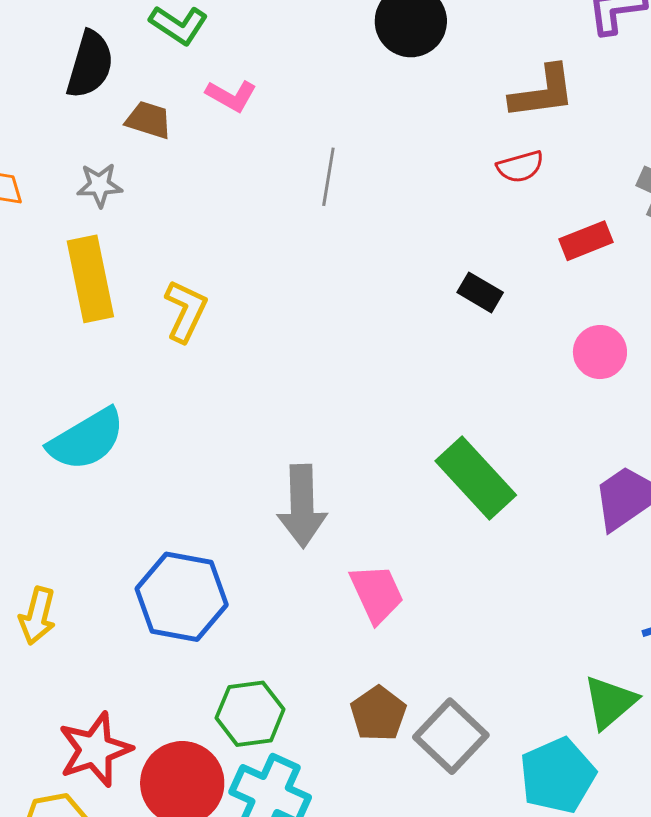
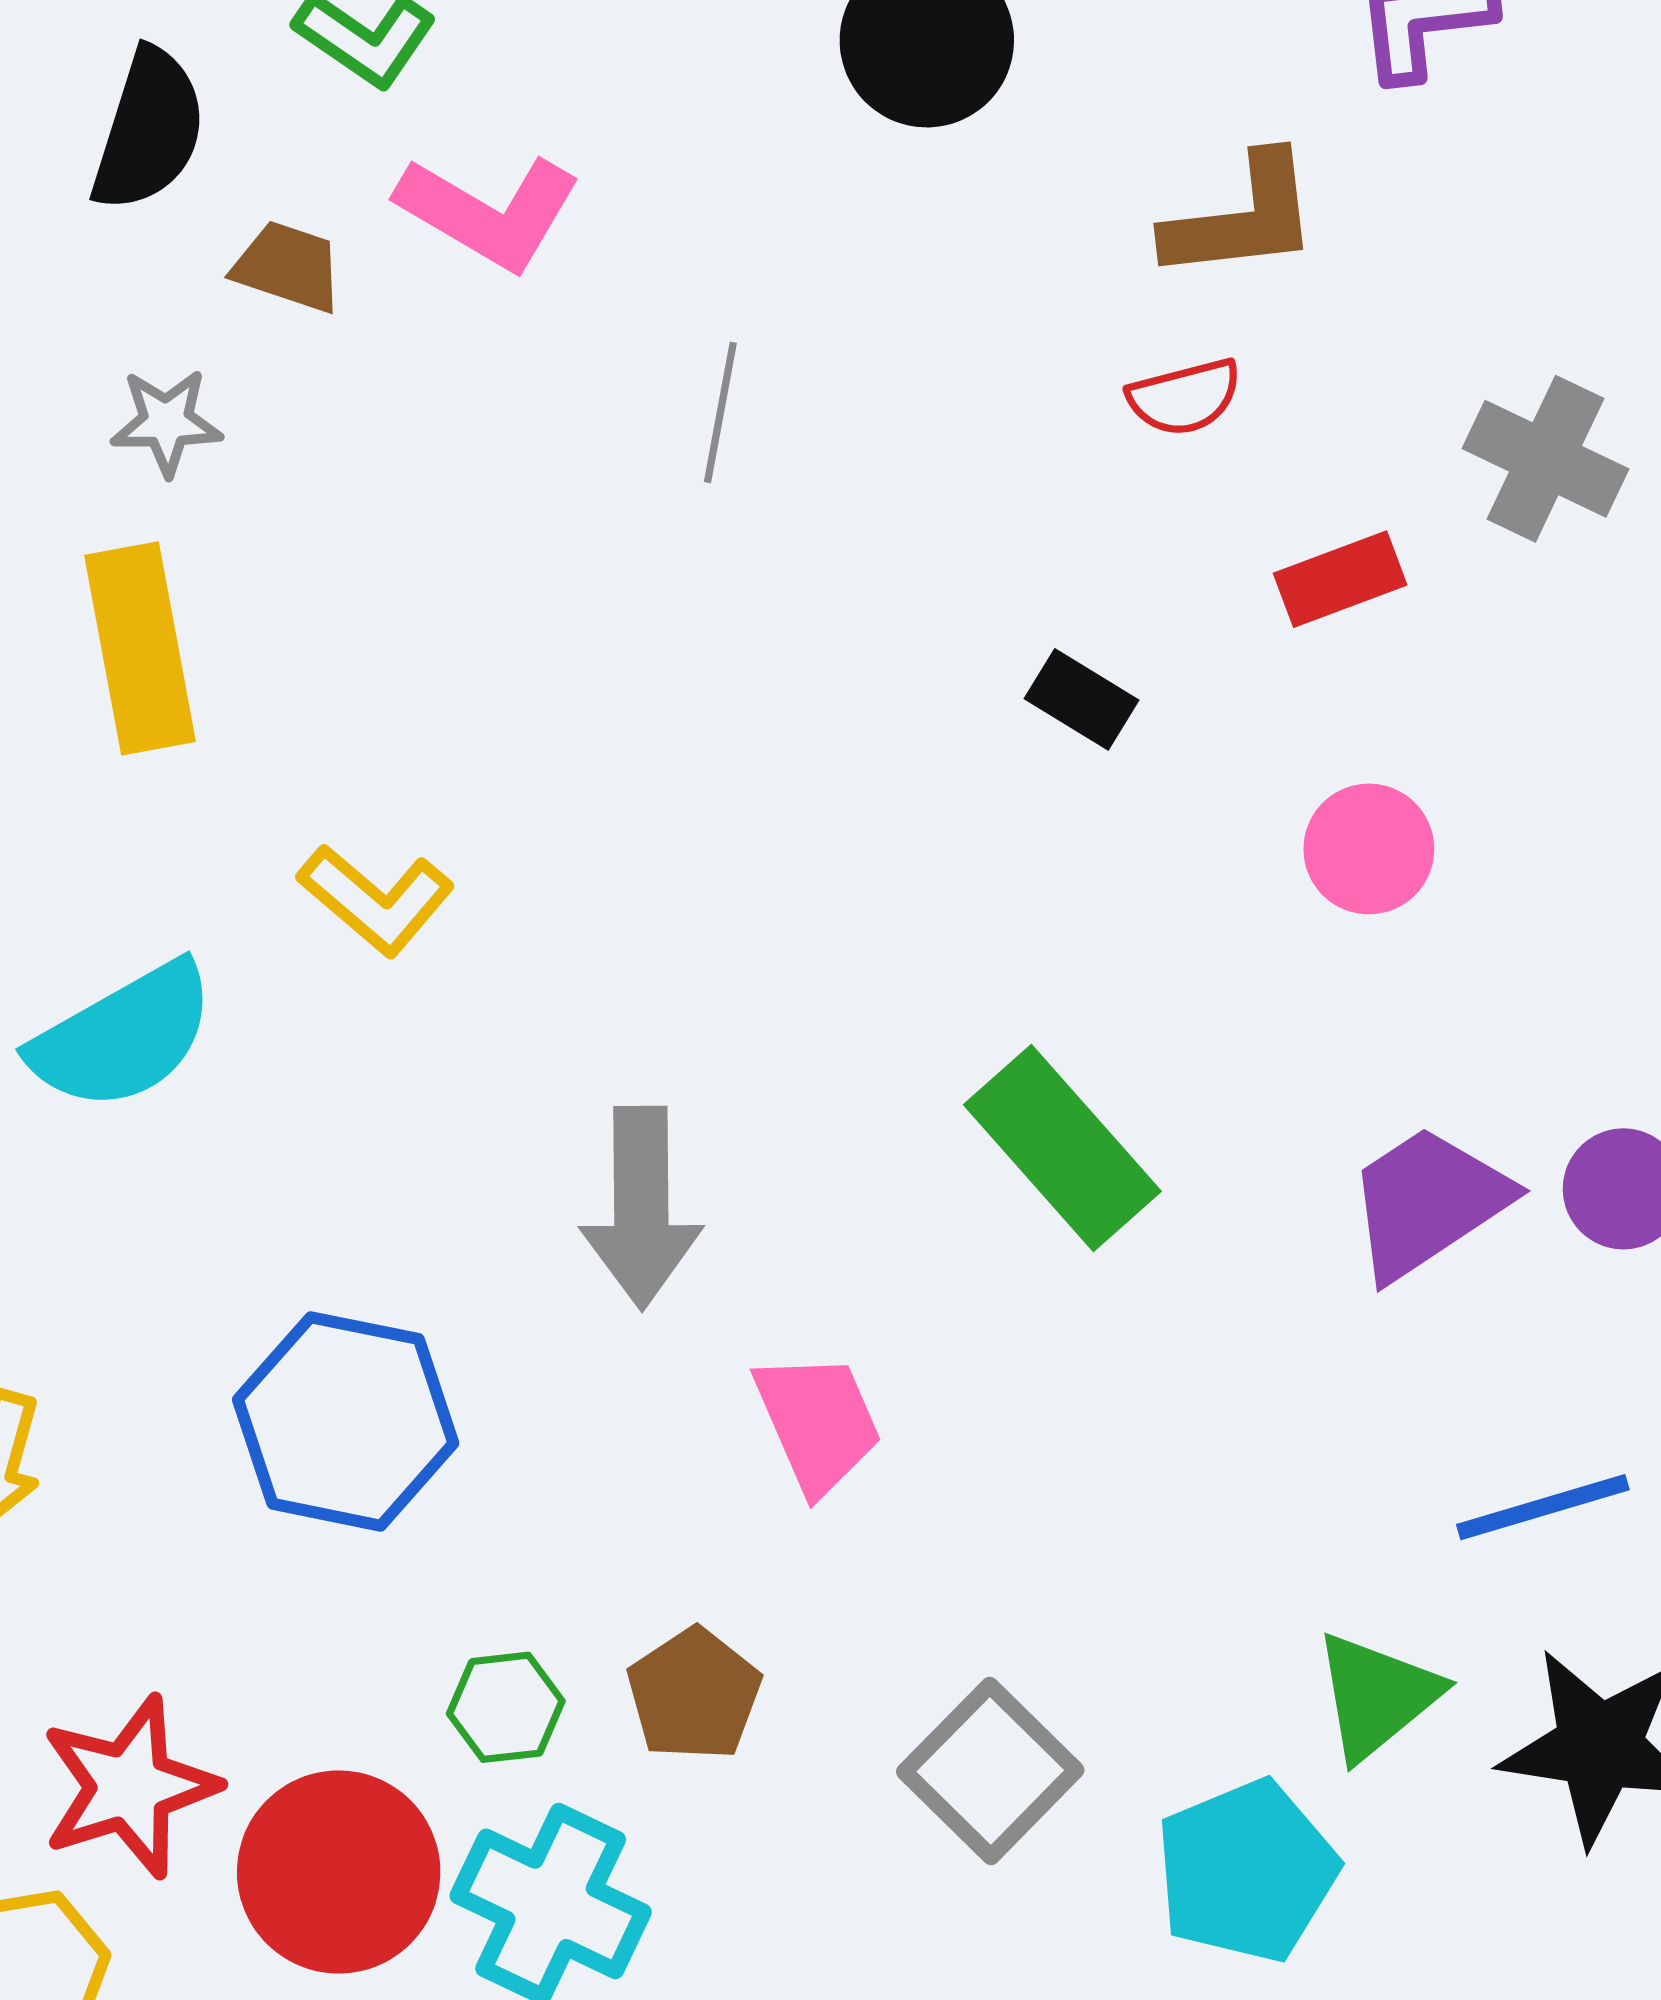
pink L-shape: (231, 96) -> (489, 212), size x1.5
yellow L-shape: (186, 311) -> (376, 900), moved, turned 104
green hexagon: (250, 714) -> (506, 1707), size x0.7
brown pentagon: (378, 714) -> (694, 1694), moved

